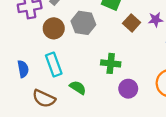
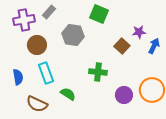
brown square: (132, 23) -> (122, 46), moved
brown circle: (54, 28) -> (37, 45), moved
purple circle: (128, 89) -> (124, 95), moved

